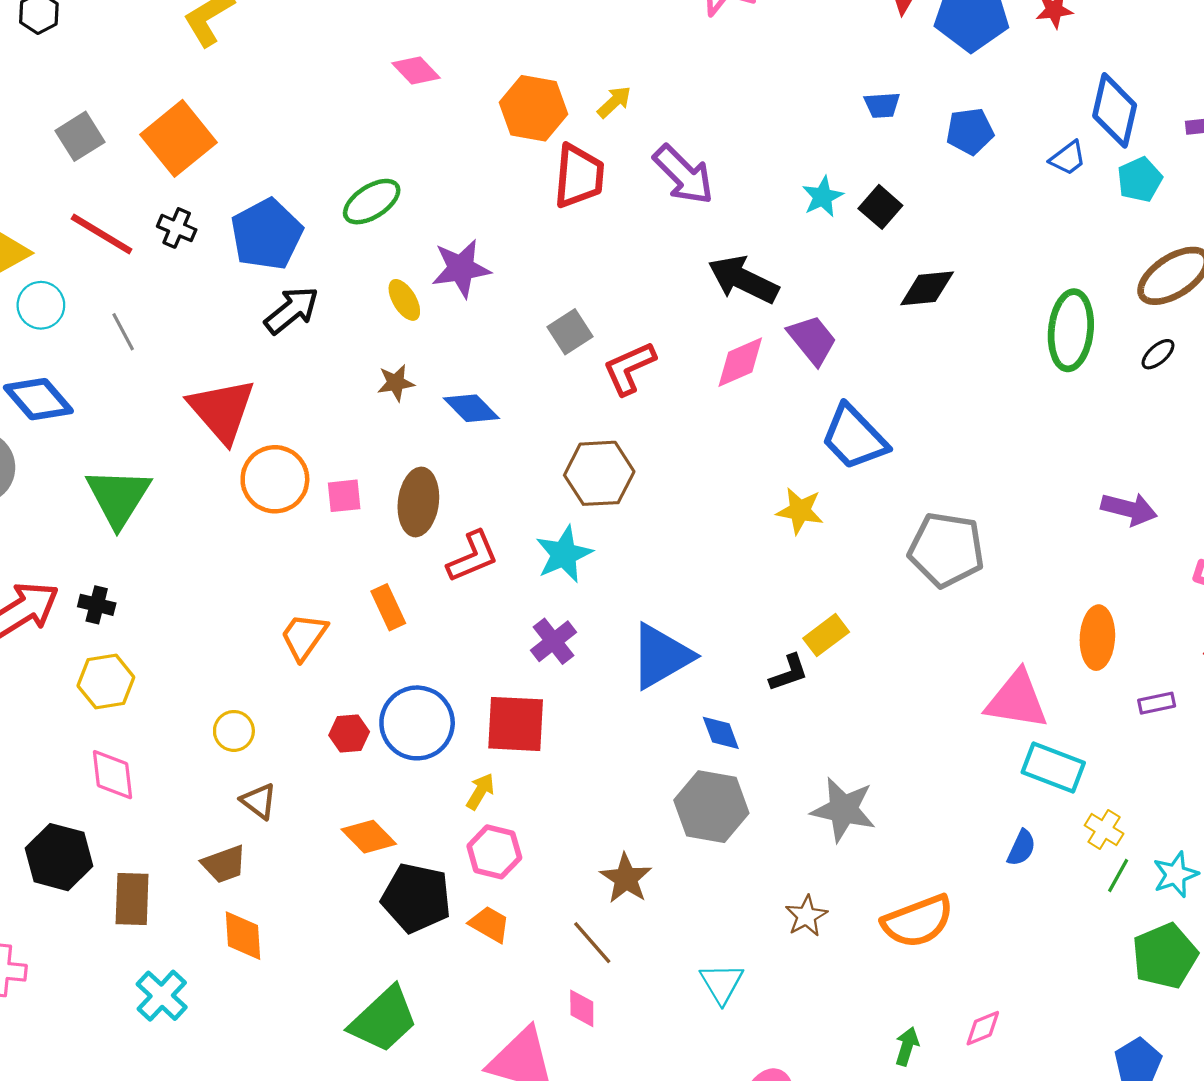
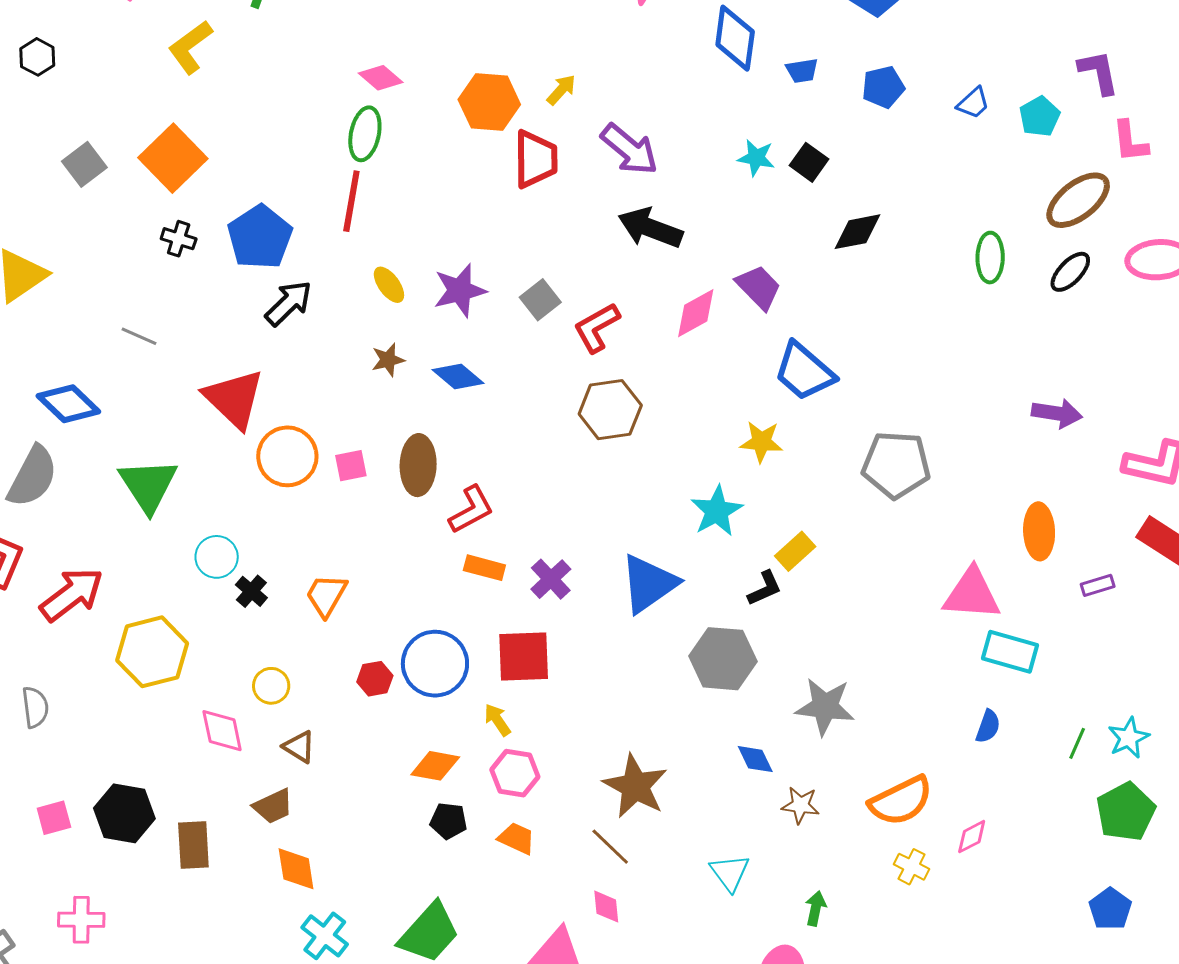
blue diamond: (1115, 110) -> (735, 38), moved
cyan star: (823, 197) -> (756, 158), turned -30
green ellipse: (372, 202) -> (365, 134), moved, turned -40
red line: (102, 234) -> (351, 201), moved, turned 74
purple star: (461, 268) -> (460, 290), moved
black arrow: (743, 280) -> (650, 228), moved
cyan circle: (41, 305) -> (217, 557), moved
green ellipse: (1071, 330) -> (990, 258), size x0.7
gray line: (123, 332) -> (139, 336), turned -33
black ellipse: (1158, 354) -> (1070, 272), size x1.4
brown hexagon: (599, 473) -> (610, 410), moved
cyan star: (564, 554) -> (717, 511), moved
black cross: (97, 605) -> (251, 591), moved, turned 32
orange rectangle: (388, 607) -> (484, 568), moved, turned -45
yellow hexagon: (106, 682) -> (152, 652), size x1.4
blue diamond: (721, 733) -> (755, 759), moved
pink diamond: (112, 775) -> (222, 731), moved
yellow arrow: (480, 791) -> (497, 720), turned -60
gray hexagon: (711, 807) -> (723, 659), moved
yellow cross: (1104, 829) -> (912, 867), moved
orange diamond: (369, 837) -> (435, 766), moved, turned -30
brown star: (626, 878) -> (635, 786), size x1.4
black pentagon: (416, 898) -> (449, 821), size x0.6
brown star: (806, 916) -> (800, 805), turned -30
cyan cross: (162, 996) -> (325, 936), moved
pink diamond: (983, 1028) -> (972, 837), moved
green arrow: (907, 1046) -> (816, 908), moved

